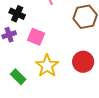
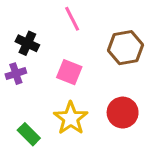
pink square: (36, 37) -> (69, 72), moved

